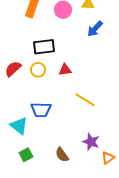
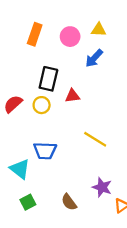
blue arrow: (95, 29) -> (94, 58), moved
black rectangle: (44, 47) -> (48, 79), turned -70
red triangle: (65, 70) -> (72, 96), moved

